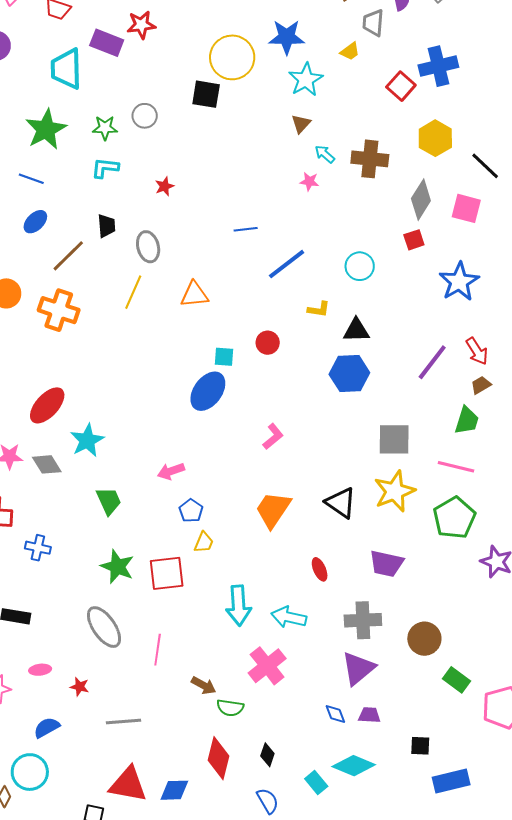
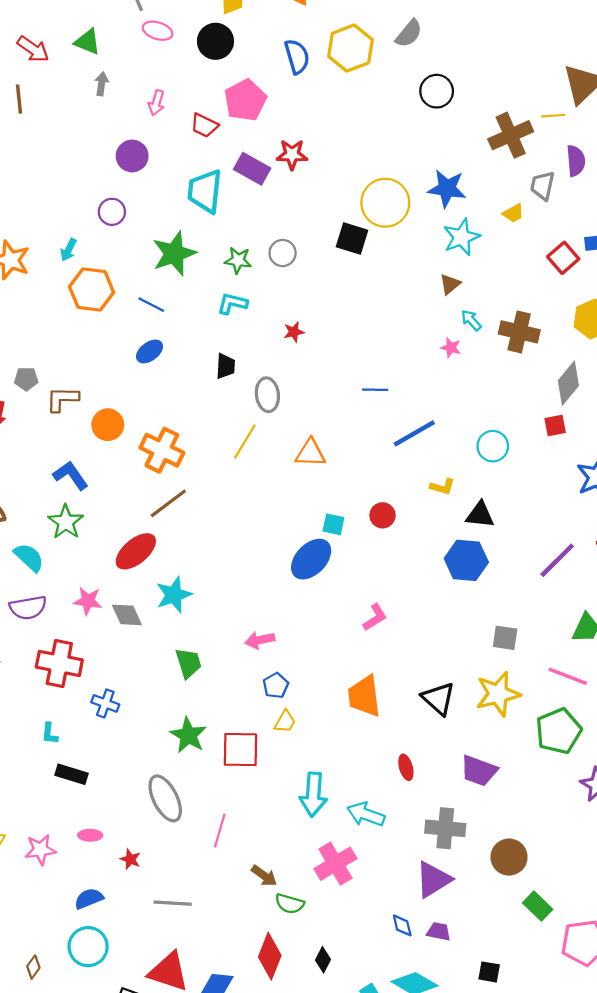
brown line: (68, 256) -> (168, 503), moved
gray square: (394, 439) -> (505, 638), size x0.7
orange trapezoid: (273, 510) -> (364, 696), turned -48
cyan circle: (30, 772) -> (88, 947), moved

